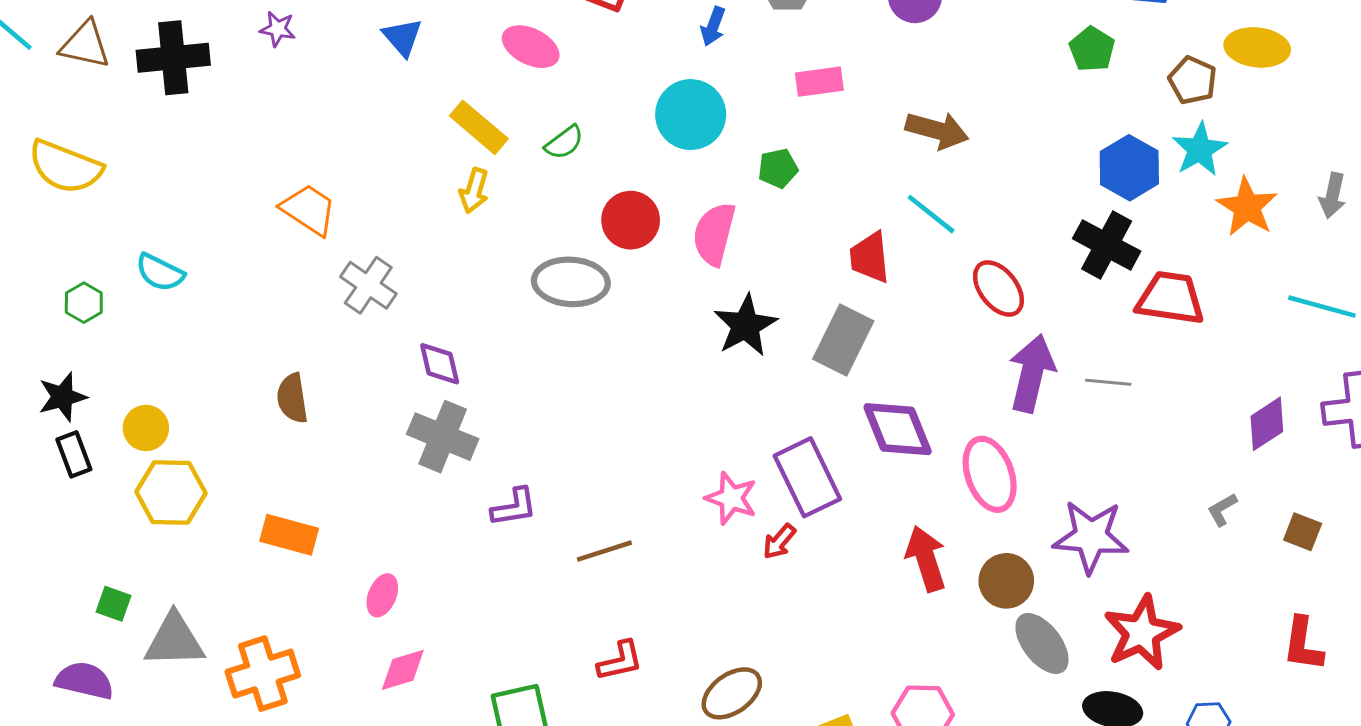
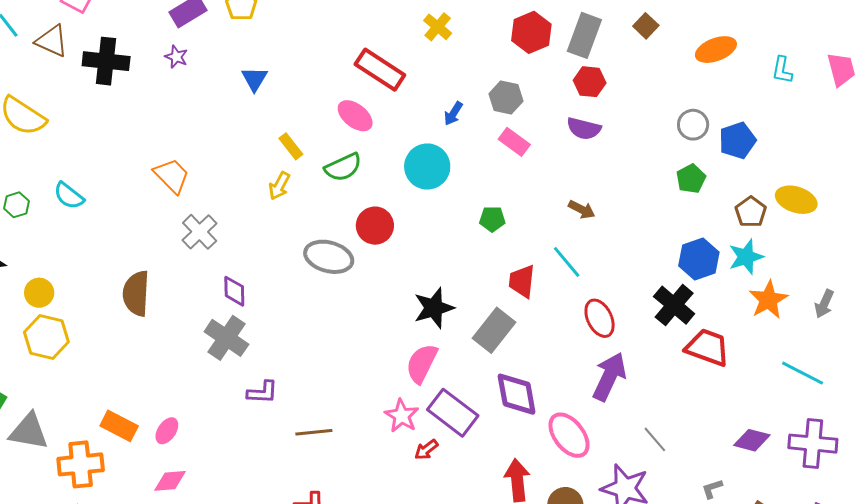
pink ellipse: (531, 47) -> (355, 116), moved
pink rectangle: (819, 82) -> (514, 142), moved, turned 32
yellow rectangle: (479, 127) -> (291, 146), size x0.7
brown arrow: (937, 130) -> (582, 209), size x0.7
green semicircle: (564, 142) -> (343, 167), size x1.4
green pentagon: (778, 168) -> (492, 219), moved
pink semicircle: (714, 234) -> (422, 363), moved
gray line: (1108, 382) -> (655, 439), moved, turned 32
brown semicircle: (292, 398) -> (136, 293), size x1.4
purple diamond: (1267, 424) -> (752, 440), turned 36
pink ellipse: (990, 474) -> (569, 435), turned -30
purple rectangle: (807, 477) -> (453, 413), turned -39
orange rectangle: (289, 535) -> (119, 426), moved

